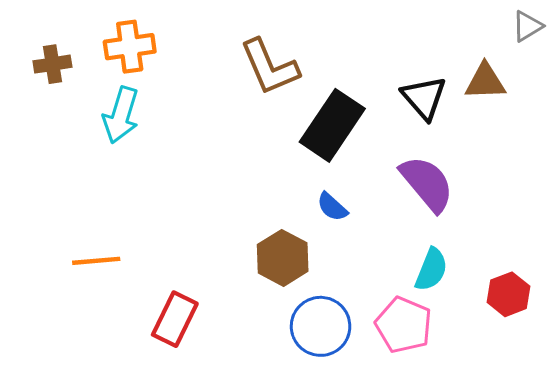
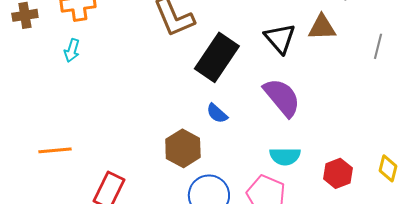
cyan arrow: (121, 115) -> (72, 50), size x0.6
cyan semicircle: (431, 270) -> (285, 156), turned 68

